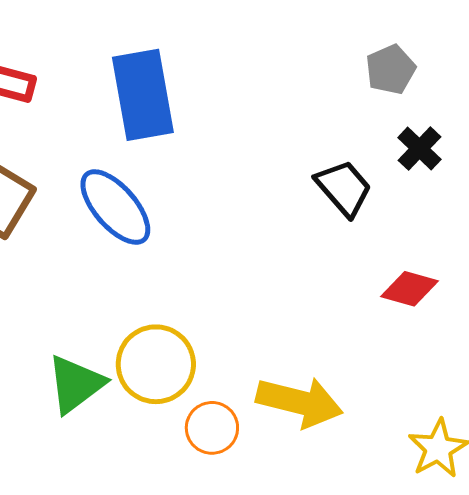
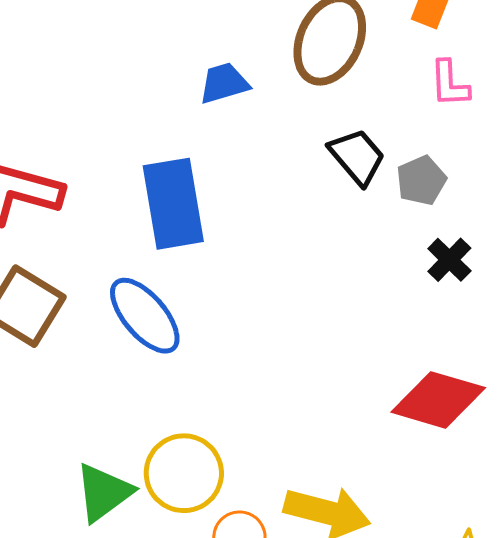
black trapezoid: (344, 188) -> (357, 157), moved
red diamond: (409, 289) -> (438, 400), size x1.6

